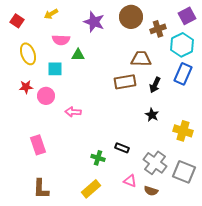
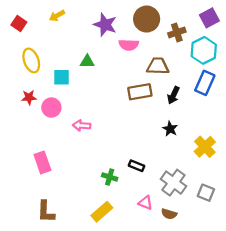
pink semicircle: (61, 40) -> (129, 45), moved
yellow cross: (183, 131) -> (205, 147), turned 30
gray square: (184, 172) -> (206, 193), size x0.7

